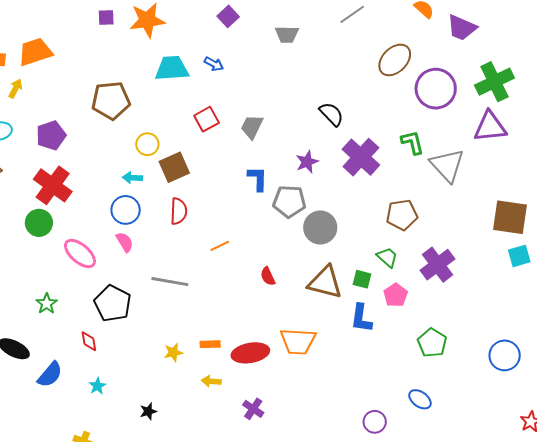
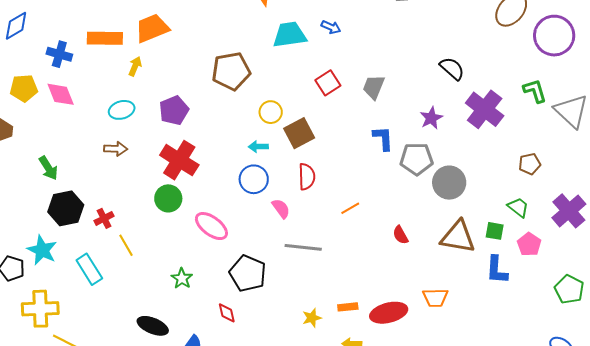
brown pentagon: (402, 215) -> (530, 164), size x0.7
pink semicircle: (125, 242) -> (281, 209), moved
orange trapezoid: (298, 341) -> (435, 298), size x0.7

